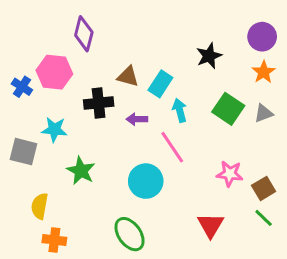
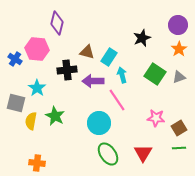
purple arrow: (137, 119) -> (93, 81), size x1.5
cyan star: (54, 130) -> (37, 88), turned 30
yellow semicircle: (40, 206) -> (31, 121), moved
green line: (264, 218) -> (179, 148), turned -48
green ellipse: (130, 234) -> (108, 154), moved

